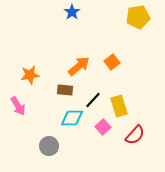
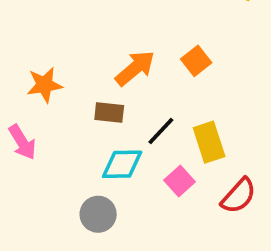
gray circle: (49, 146) -> (98, 214), moved

